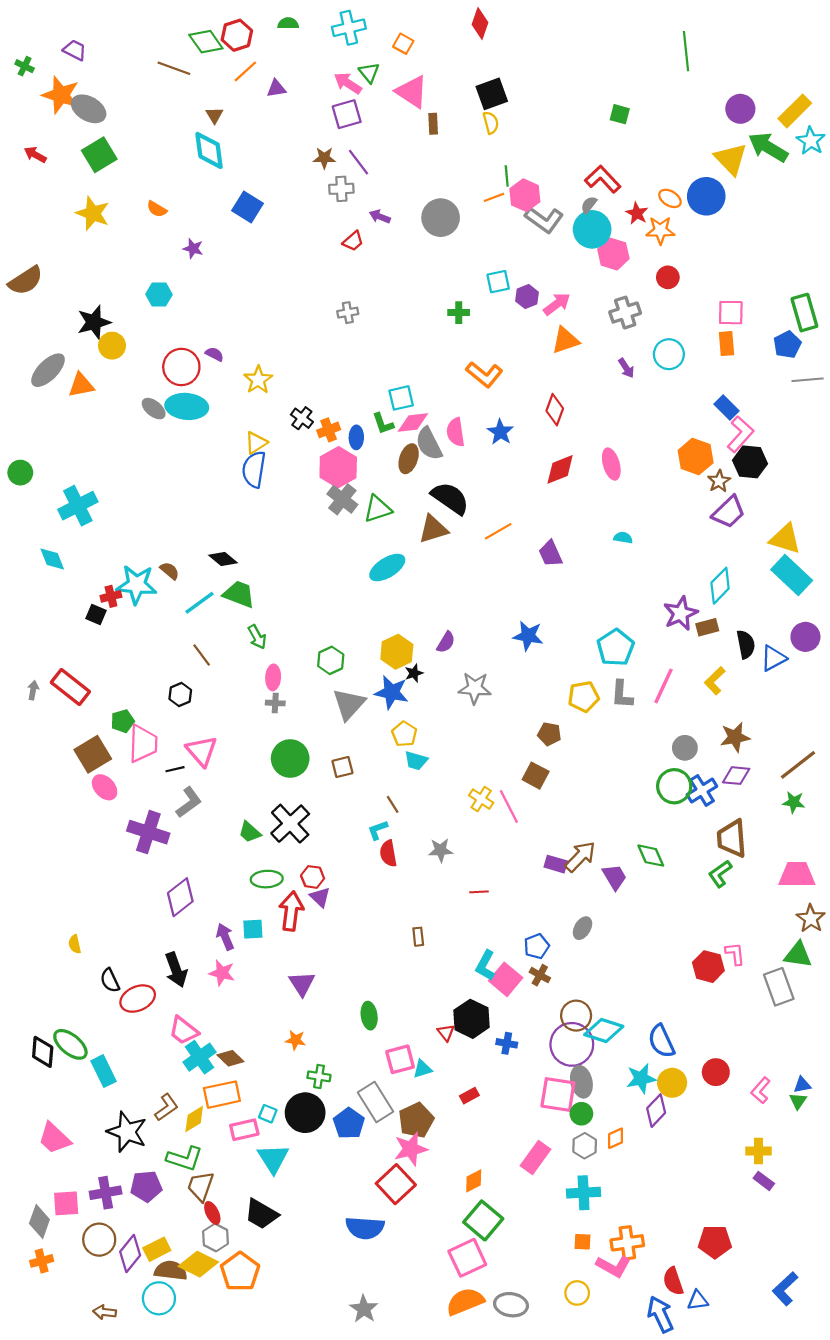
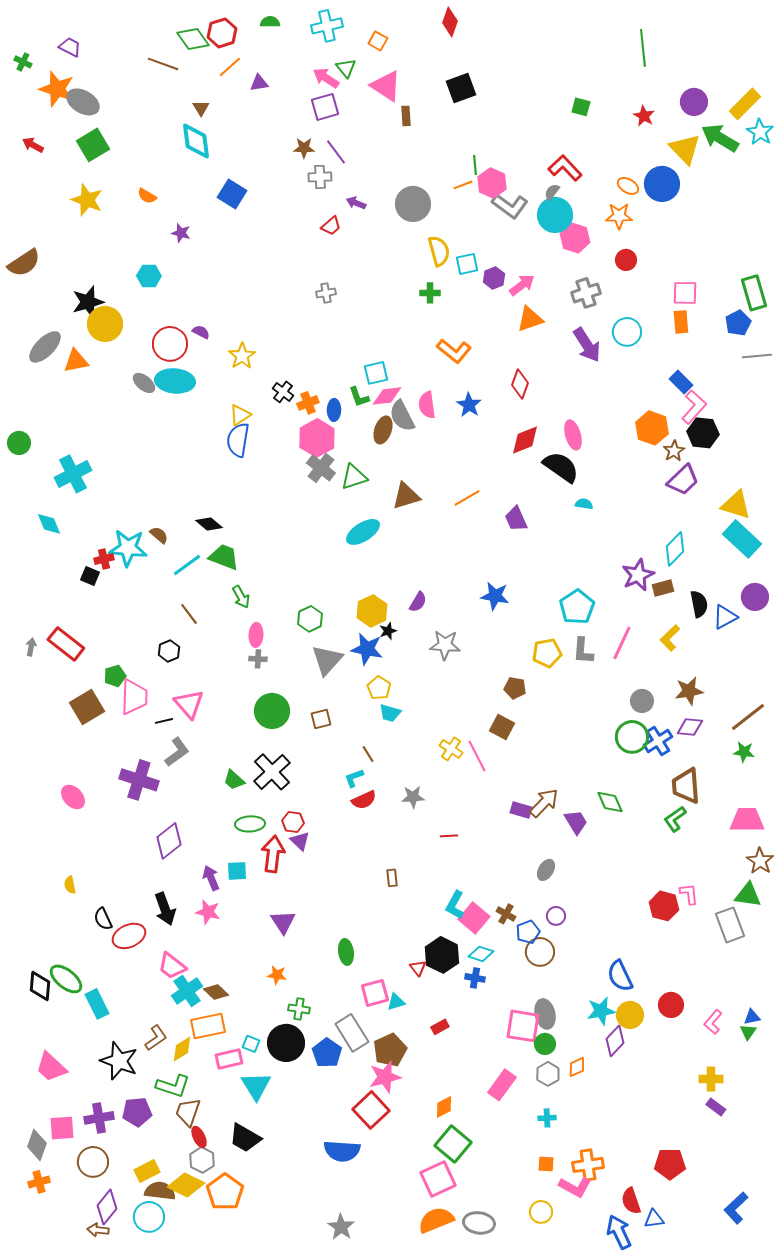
yellow semicircle: (491, 123) -> (439, 251), moved, size x1.4
red star: (637, 213) -> (644, 116), moved
yellow circle: (112, 346) -> (105, 324), size x1.4
purple arrow: (626, 368) -> (587, 345), size x1.8
black semicircle: (450, 498) -> (561, 467), moved
pink ellipse: (105, 787) -> (73, 797), moved
red semicircle: (388, 853) -> (364, 800), turned -105
blue pentagon: (537, 946) -> (528, 932), moved
cyan diamond: (604, 1031) -> (481, 954), moved, size x0.7
purple circle: (572, 1044) -> (556, 916), moved, size x0.5
cyan cross: (584, 1193) -> (547, 1118), size x0.6
purple diamond: (130, 1253) -> (107, 1207), moved

